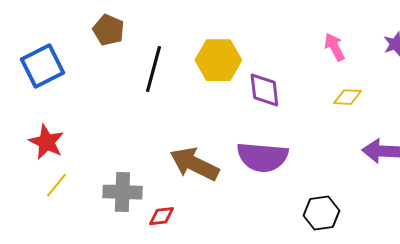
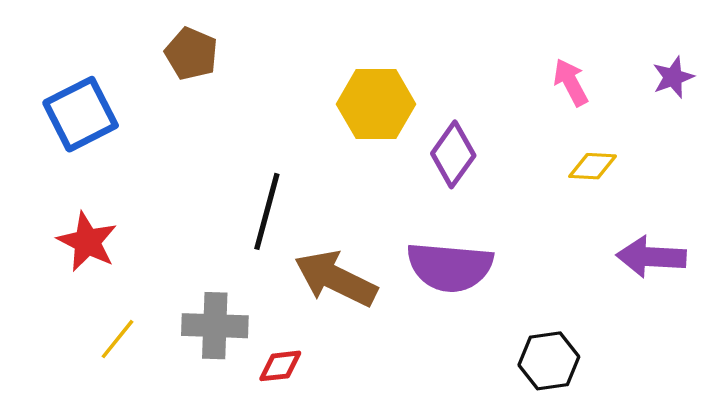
black line: (153, 69) -> (267, 211), moved
purple diamond: (264, 90) -> (453, 154), turned 42
yellow line: (56, 185) -> (117, 339), moved

